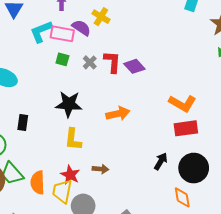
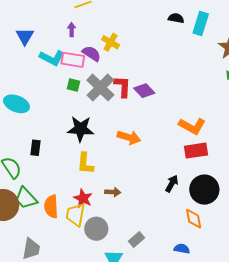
cyan L-shape: (41, 31) -> (52, 58), turned -130
gray cross: (90, 62) -> (100, 87), size x2.0
orange arrow: (118, 114) -> (129, 137), turned 30

